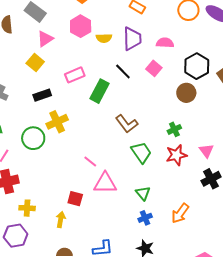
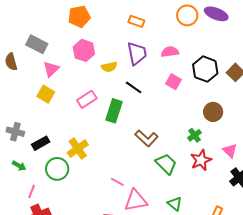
yellow semicircle: (104, 38) -> (109, 67), moved
pink square: (154, 68) -> (173, 82), moved
brown circle: (186, 93) -> (213, 112), moved
black rectangle: (42, 95) -> (41, 143), moved

